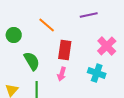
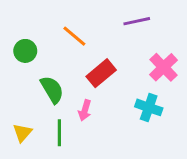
red rectangle: (65, 50) -> (101, 73), turned 42
pink arrow: (62, 74) -> (85, 110), moved

